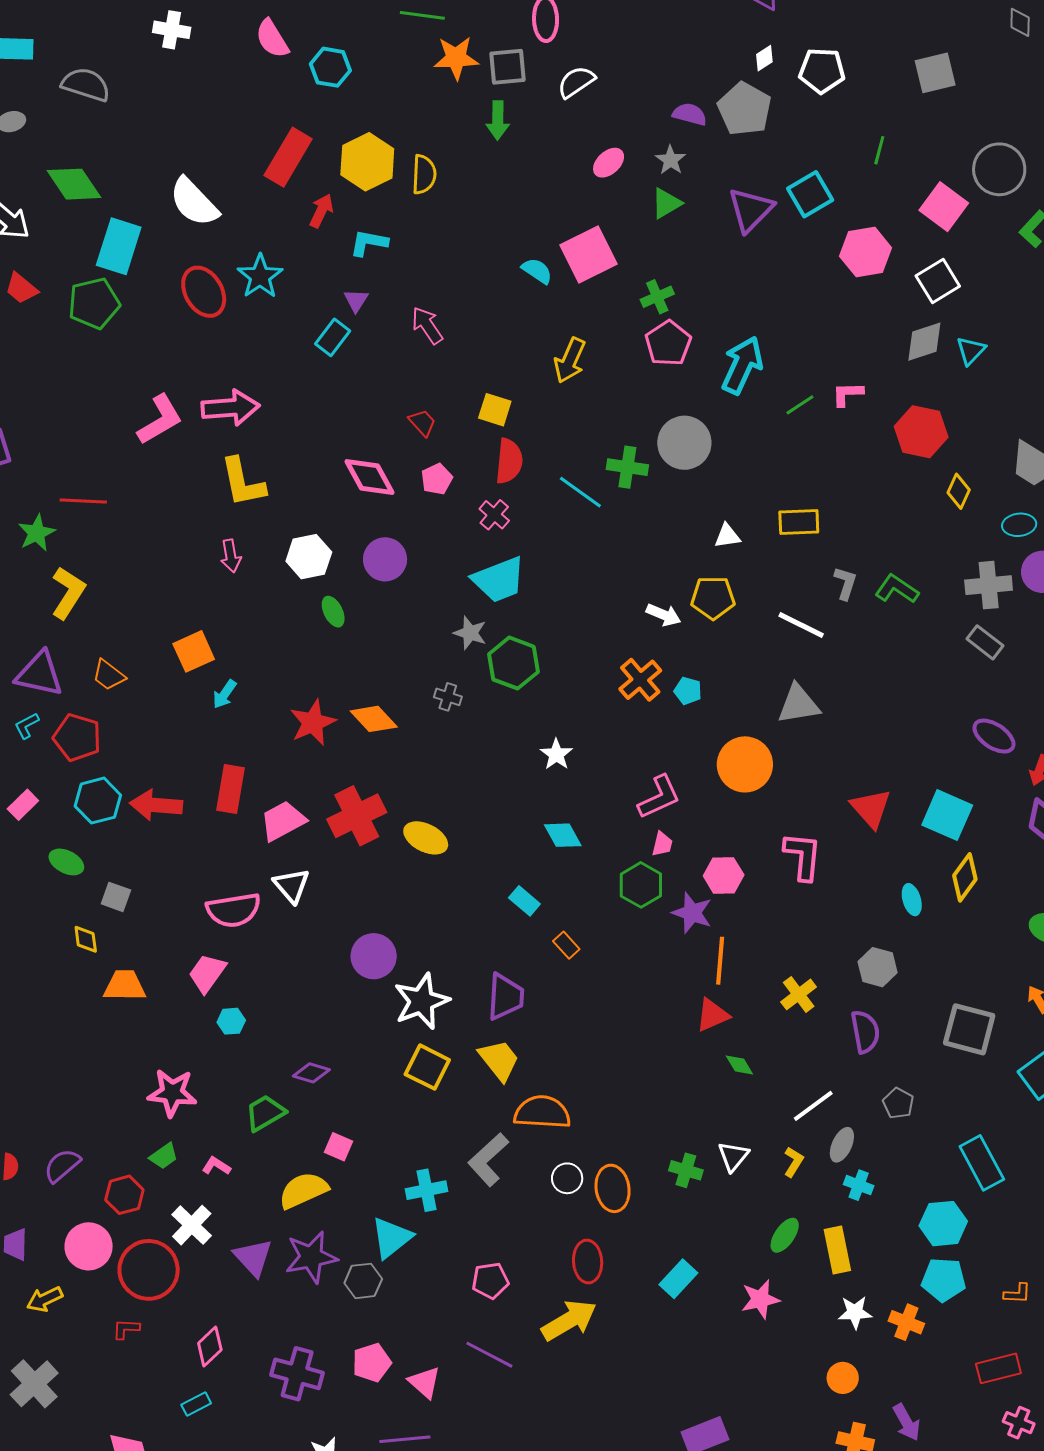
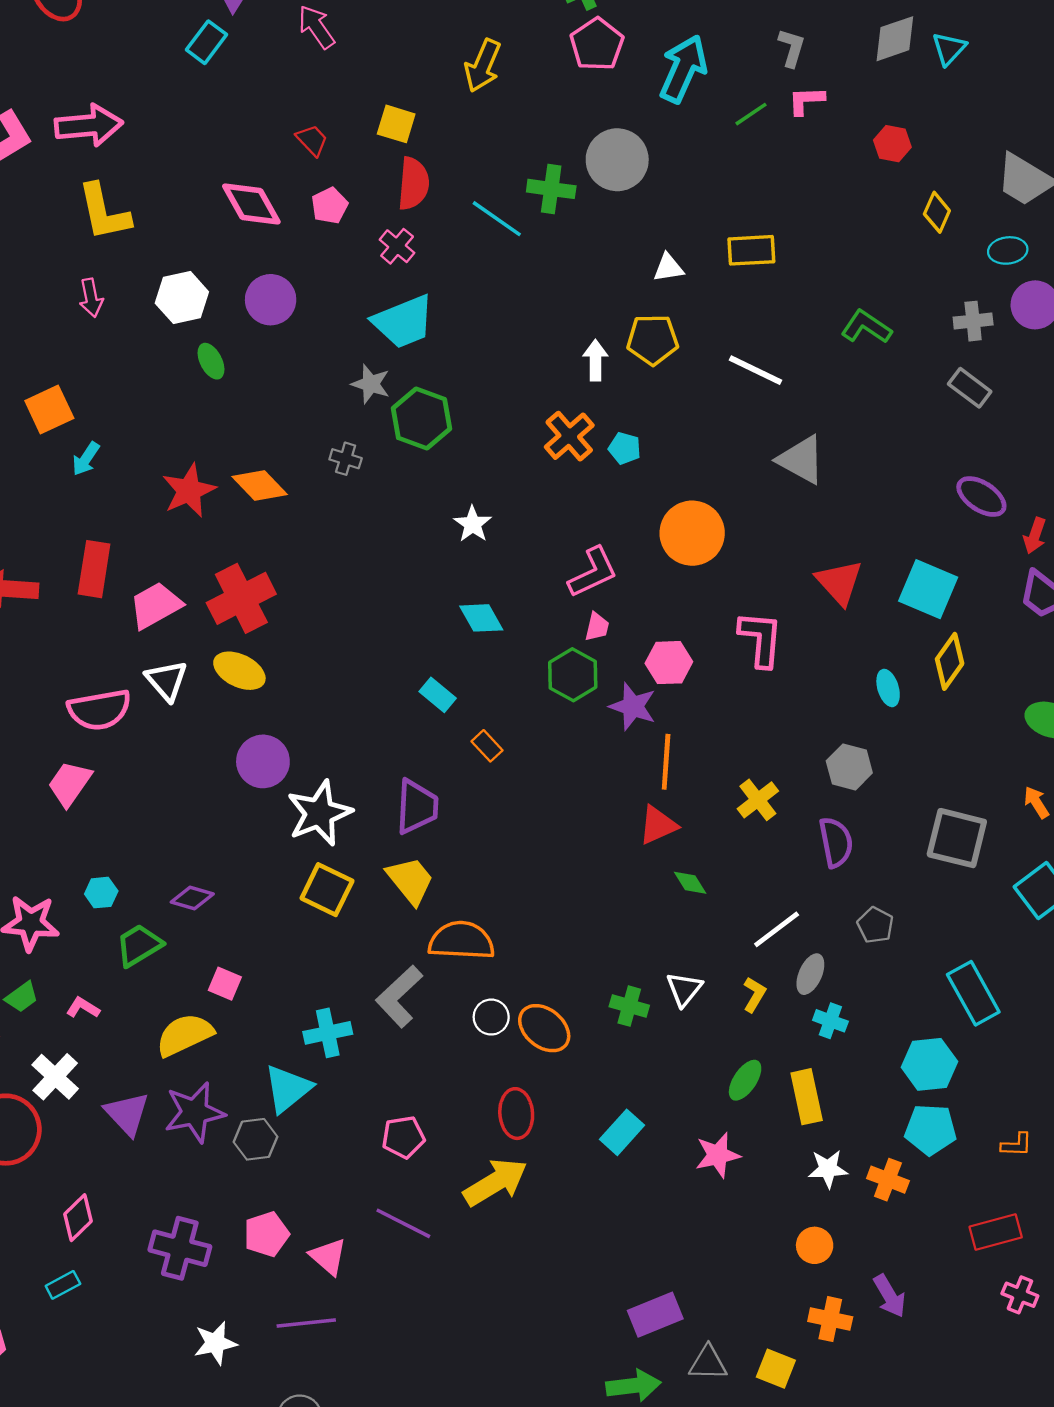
red hexagon: (921, 432) -> (892, 144), size x0.6
gray L-shape: (845, 583) -> (792, 48), moved
gray cross: (989, 585) -> (973, 321), size x0.7
white arrow: (664, 615) -> (595, 360), turned -112
gray triangle: (798, 704) -> (801, 460), moved, turned 39
yellow ellipse: (426, 838) -> (239, 671), moved
cyan hexagon: (231, 1021) -> (101, 893), moved
orange ellipse: (613, 1188) -> (544, 1028), turned -42

